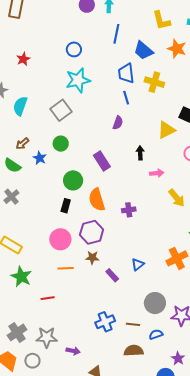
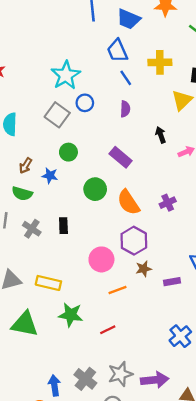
blue circle: (74, 49) -> (85, 103), moved
yellow cross: (154, 82) -> (160, 62), moved
black rectangle: (66, 206) -> (63, 226), moved
purple rectangle: (112, 275) -> (172, 282), turned -40
purple arrow: (73, 351) -> (155, 380), size x1.6

